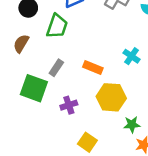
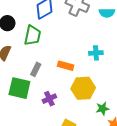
cyan cross: (132, 56) -> (96, 53), turned -32

